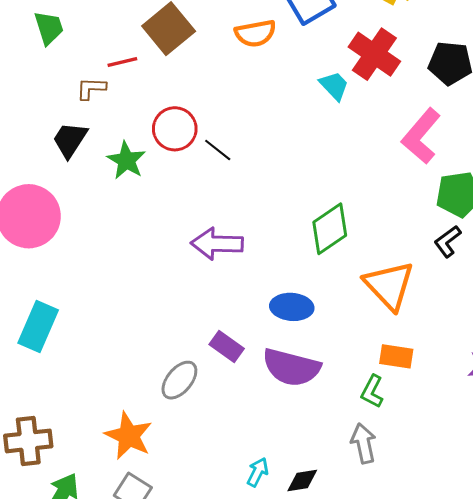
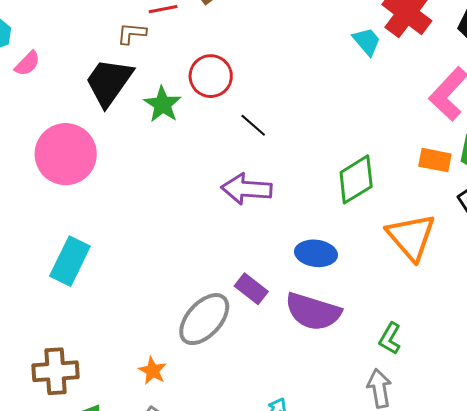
black trapezoid: (70, 140) -> (109, 82), size x1.4
black line: (218, 150) -> (253, 125), moved
orange rectangle: (396, 356) -> (435, 160), moved
gray ellipse: (179, 380) -> (204, 319), size x1.4
orange star: (129, 436) -> (153, 371), size x0.6

